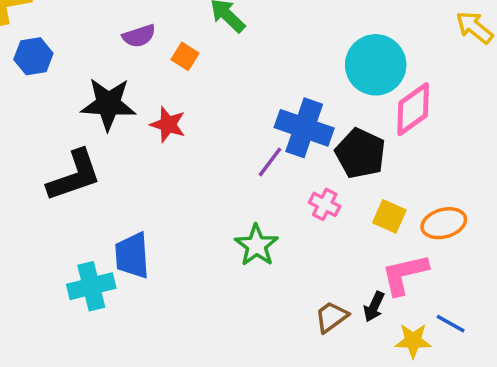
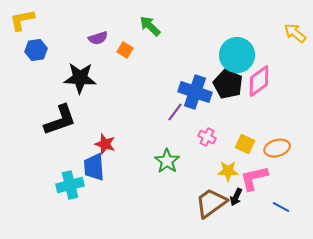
red star: (168, 124) -> (105, 144), moved
black pentagon: (360, 153) -> (228, 84), moved
brown trapezoid: (331, 317) -> (211, 203), size x1.6
yellow star: (413, 341) -> (228, 171), moved

